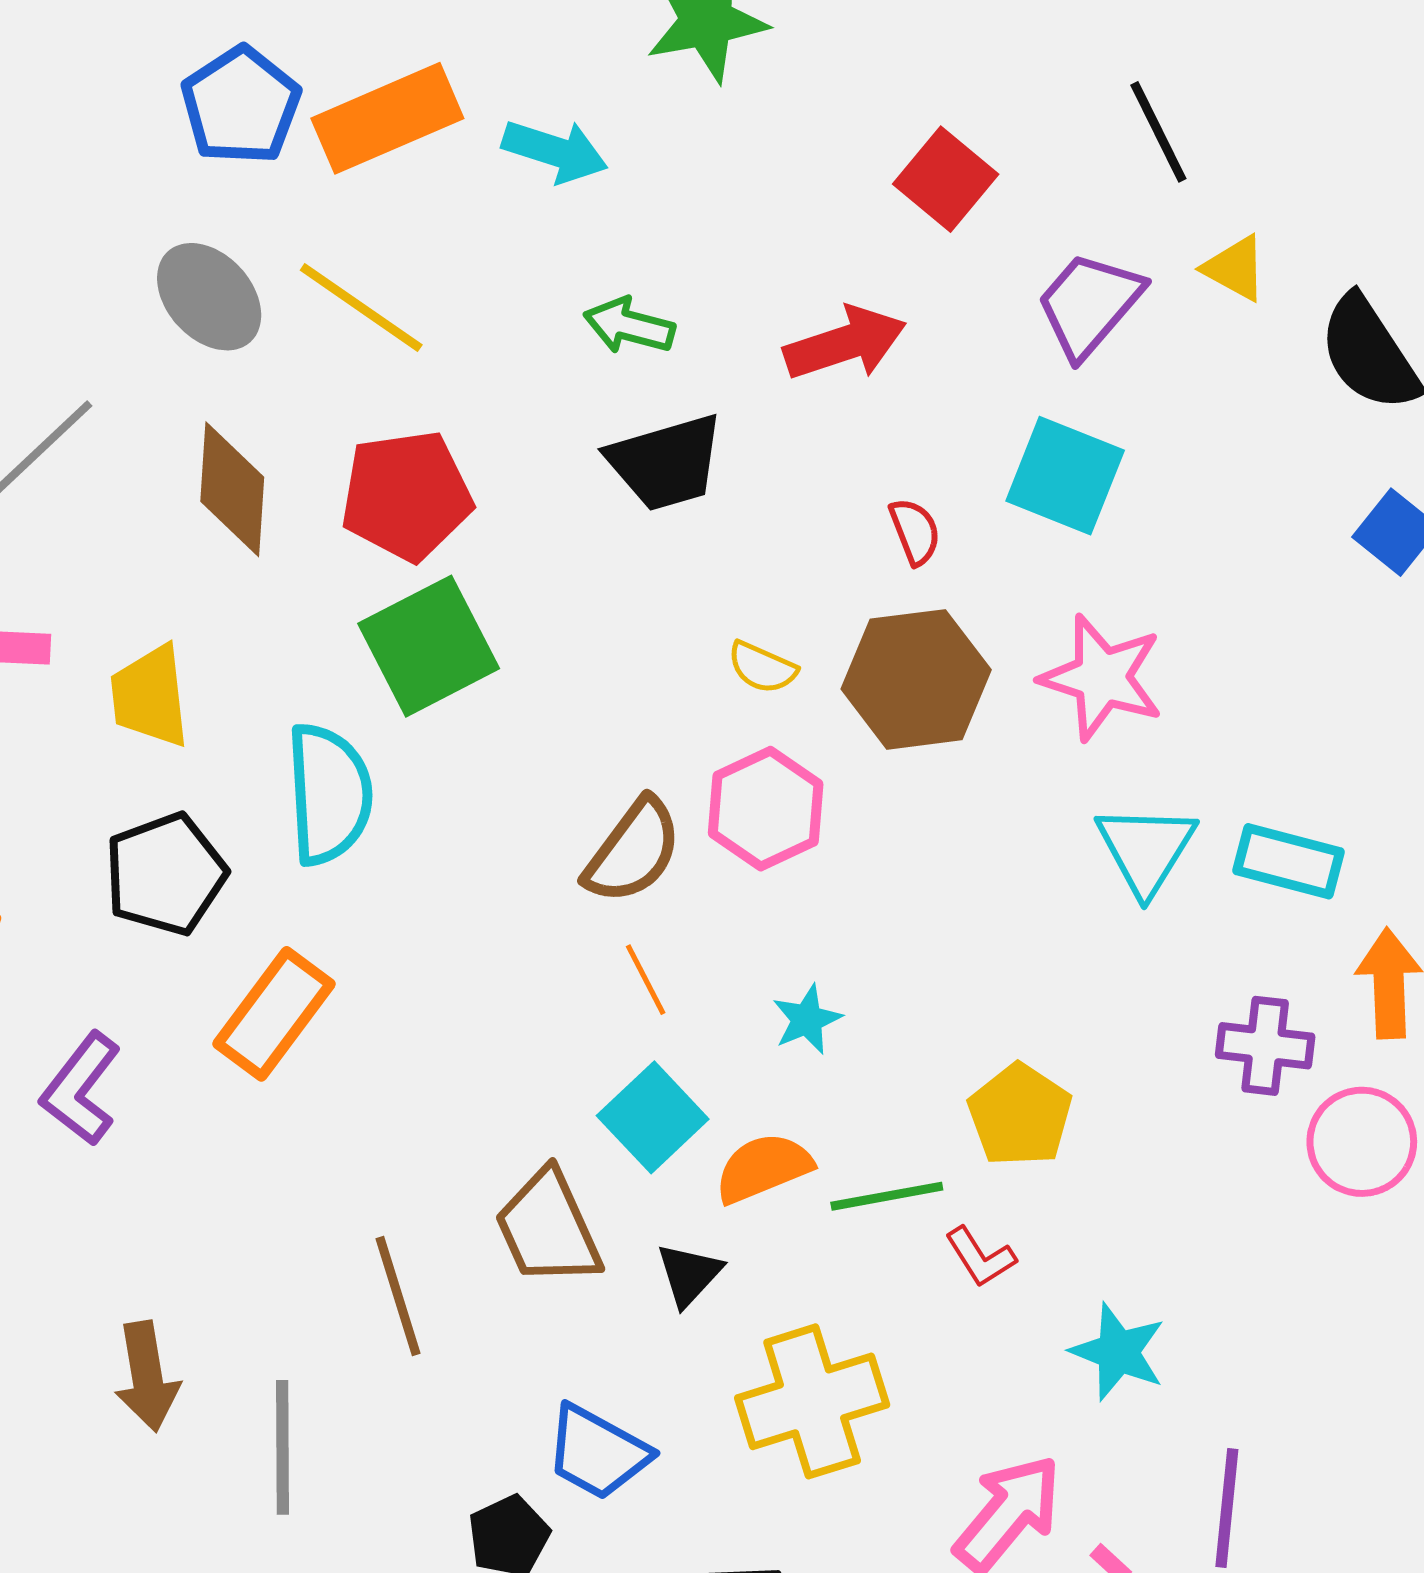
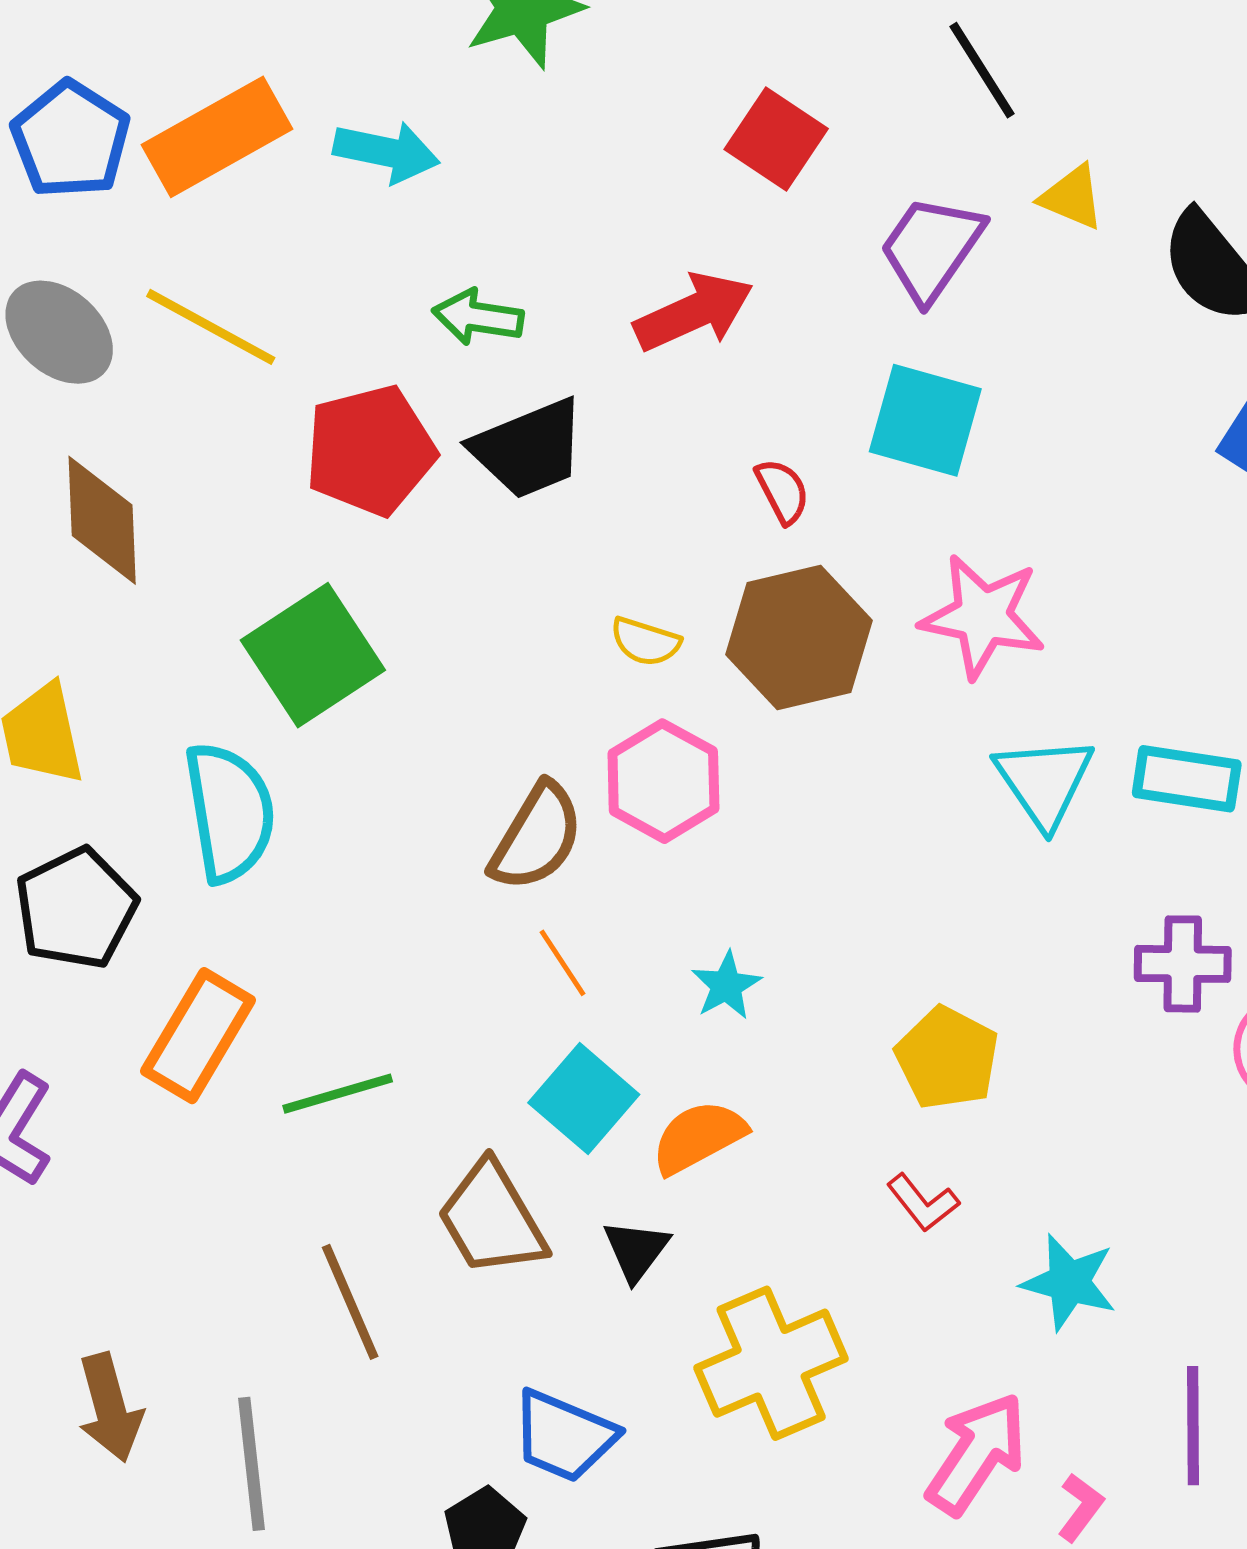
red pentagon: (406, 496) -> (370, 450), moved
green line: (887, 1196) -> (338, 1094), moved

